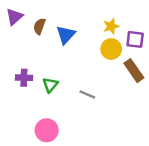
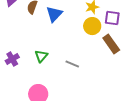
purple cross: (24, 78) -> (12, 59), moved, turned -32

